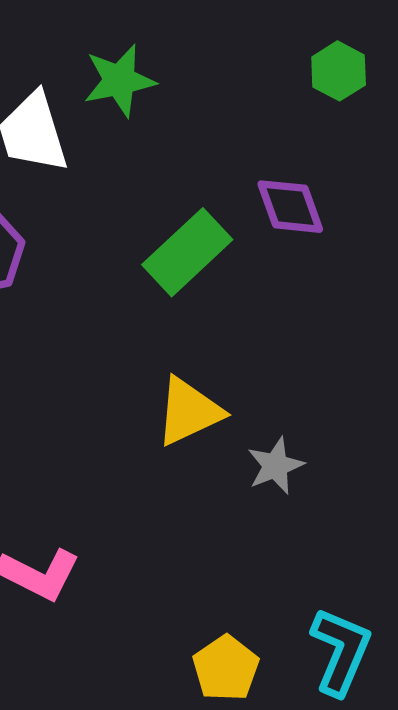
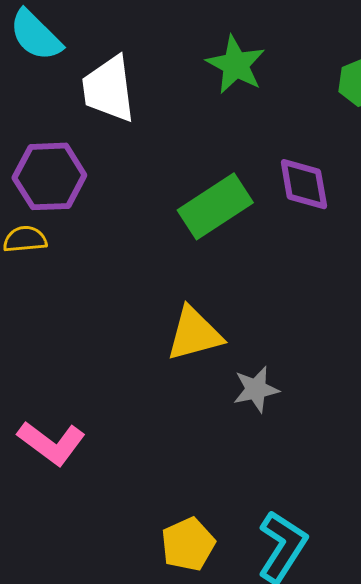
green star: (119, 80) -> (236, 65), moved, turned 30

